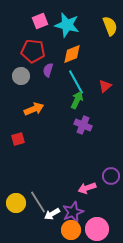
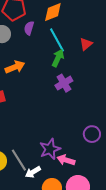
purple cross: (83, 125) -> (64, 83), turned 36
pink arrow: (87, 188) -> (66, 160), moved, turned 36
purple star: (73, 212) -> (50, 149), moved

